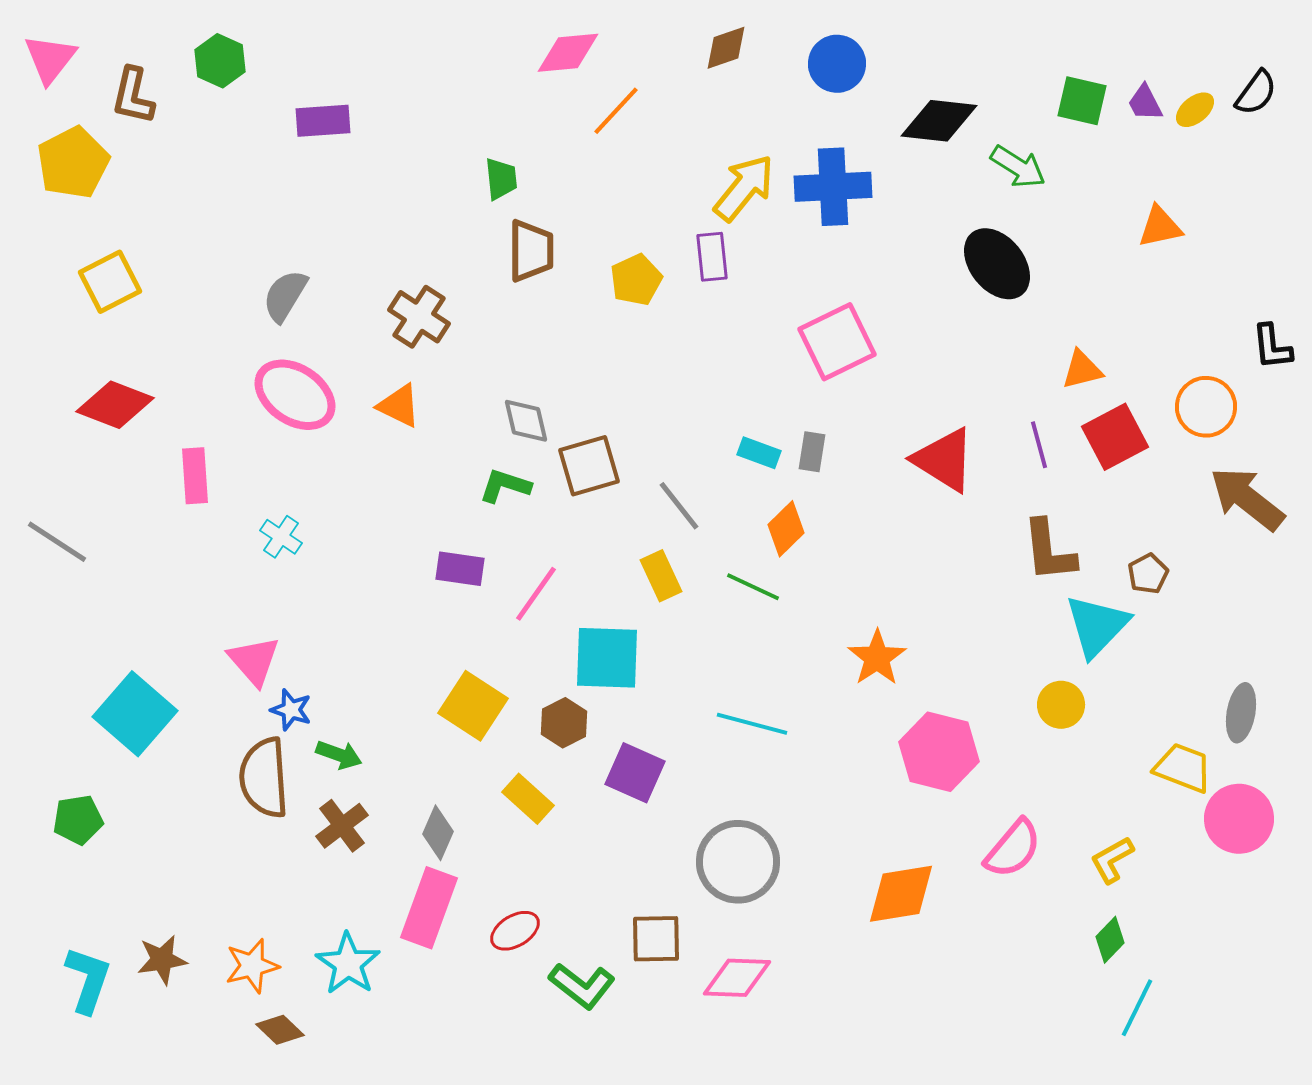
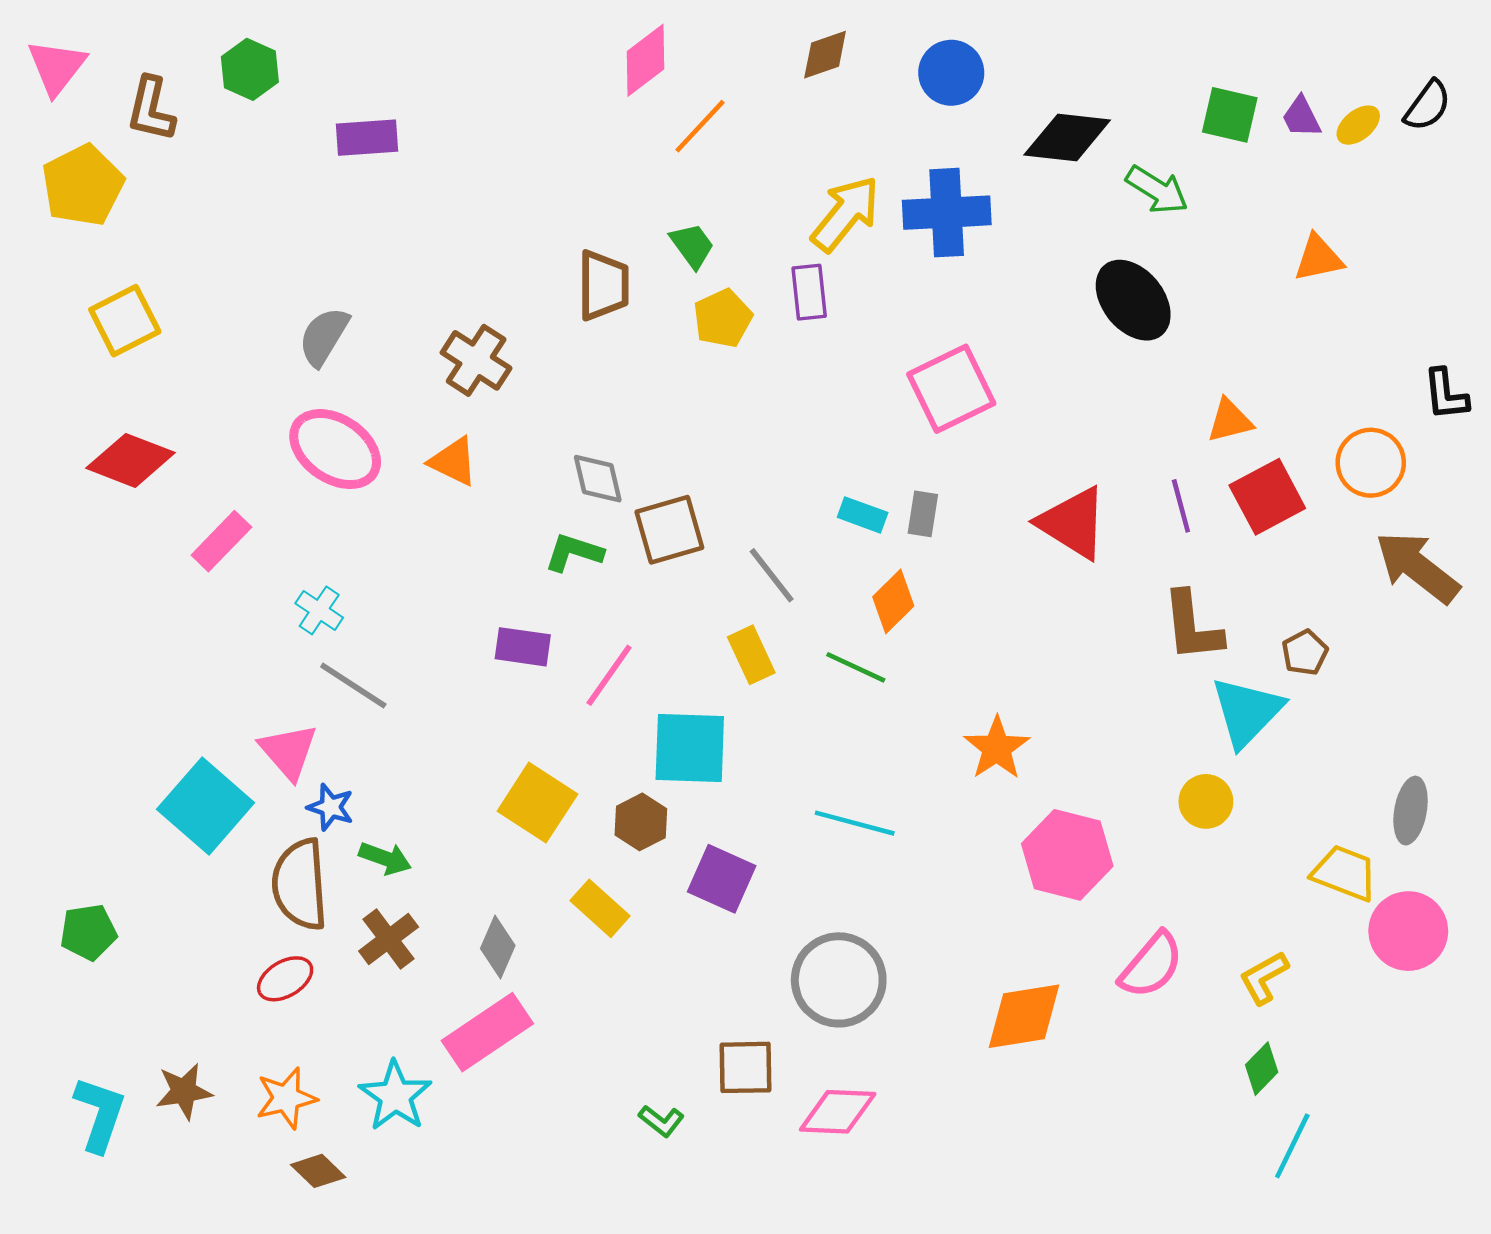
pink diamond: (568, 53) -> (645, 60), turned -32
green trapezoid: (501, 179) -> (692, 246), moved, turned -30
pink rectangle: (195, 476) -> (221, 541), turned 48
gray line: (57, 542) -> (353, 685), moved
cyan square: (135, 714) -> (206, 806), moved
pink rectangle: (429, 908) -> (487, 1032), turned 36
red ellipse: (515, 931) -> (285, 979), moved
green L-shape: (582, 986) -> (661, 1121), size x0.6

